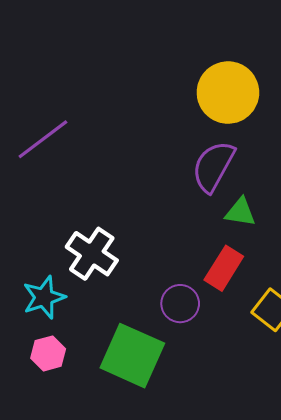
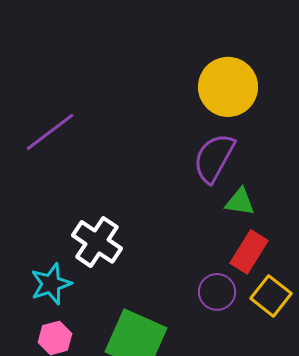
red rectangle: (224, 268) -> (249, 252), moved
purple circle: (180, 304) -> (217, 292), moved

